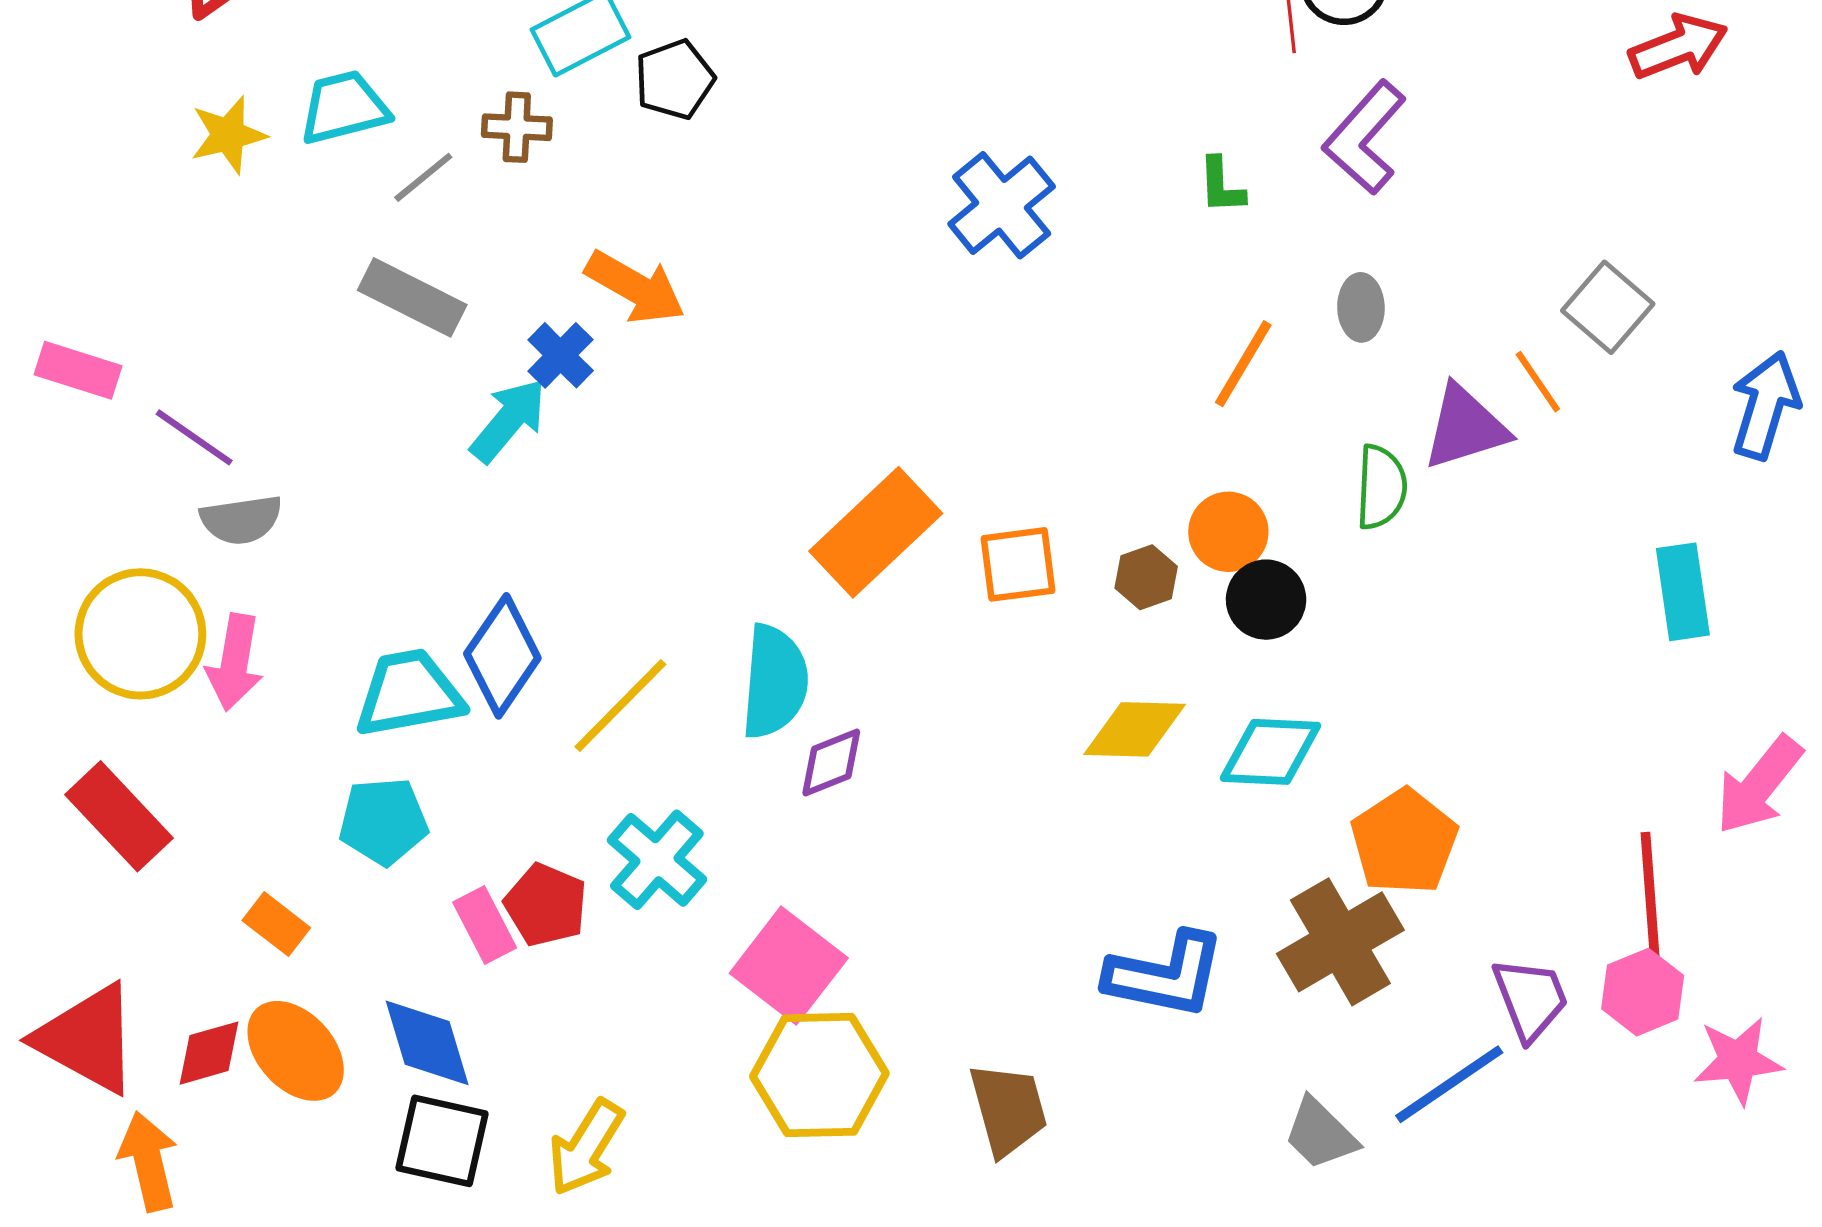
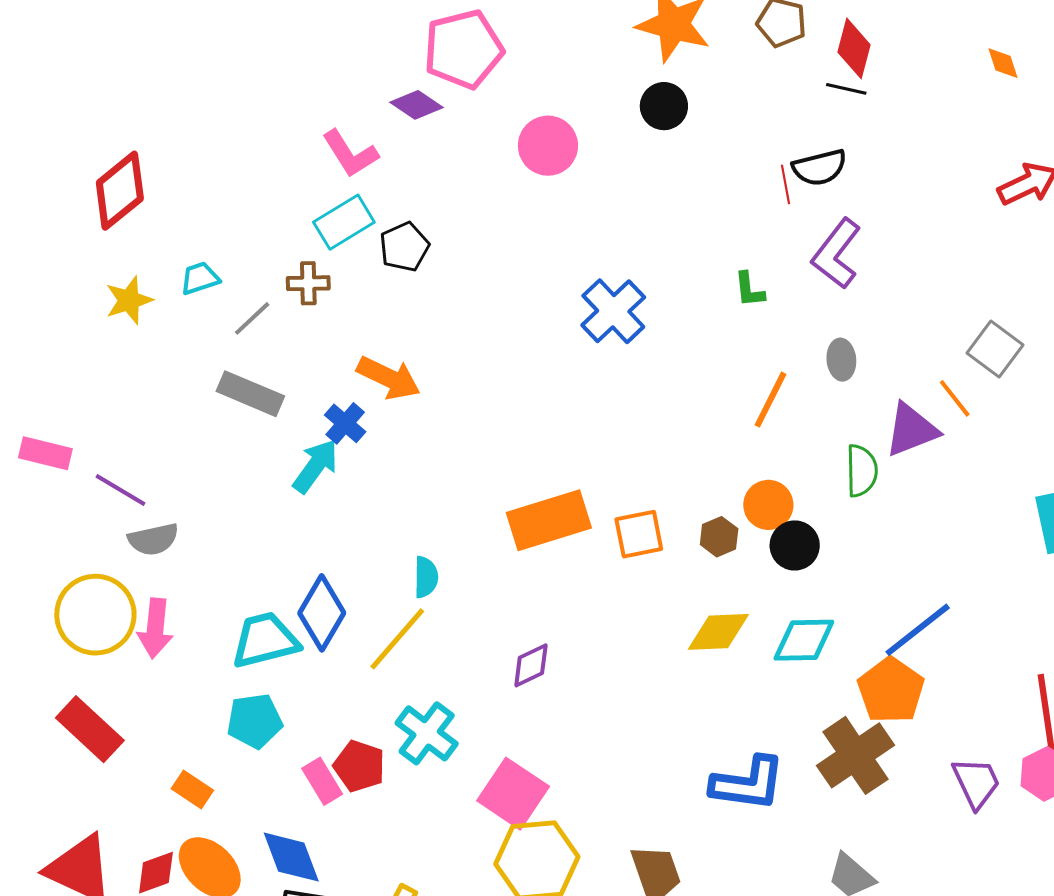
cyan trapezoid: (344, 107) -> (200, 278), size x0.7
orange rectangle: (876, 532) -> (549, 520), turned 30
cyan semicircle: (775, 682) -> (426, 577), moved, size x0.6
blue line: (1449, 1084) -> (918, 630), moved

